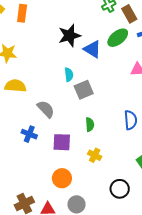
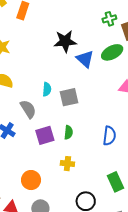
cyan semicircle: (69, 75) -> (47, 89), moved
purple square: (62, 142) -> (45, 135), moved, turned -30
yellow cross: (95, 155) -> (67, 164), turned -32

